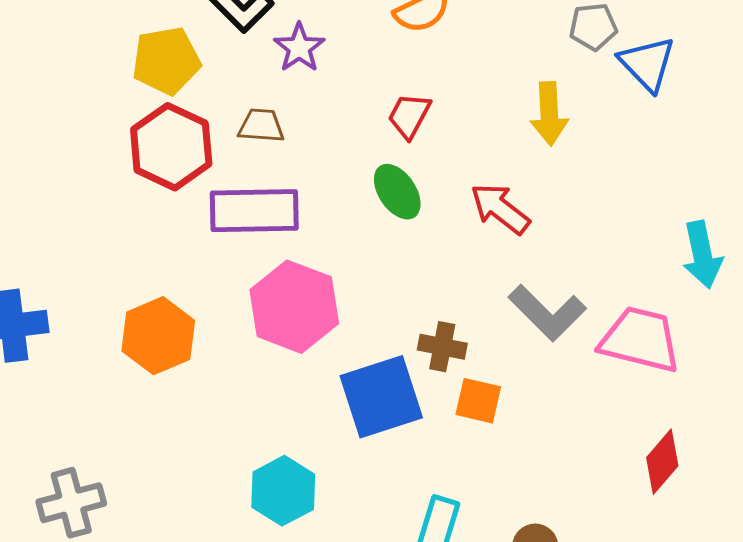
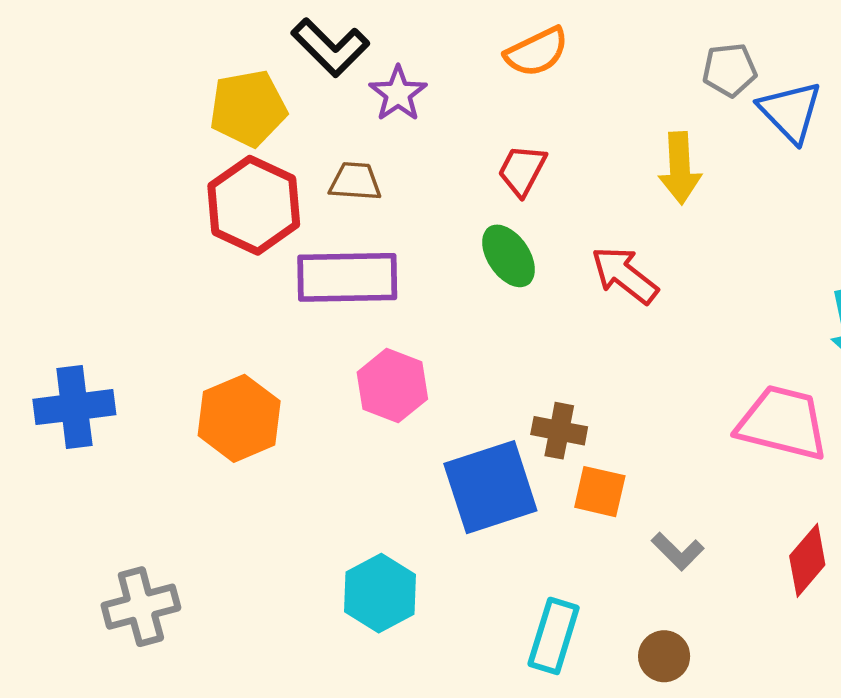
pink hexagon: (294, 307) -> (392, 386), size x0.7
gray L-shape: (547, 313) -> (678, 551), moved, size x0.6

